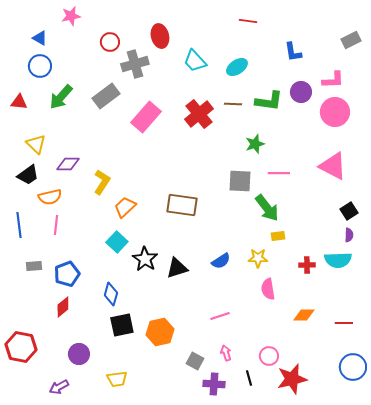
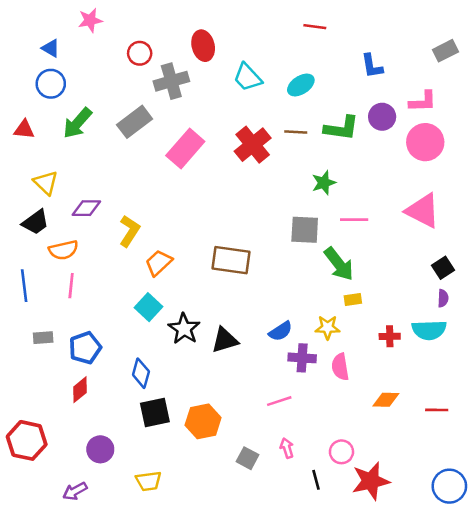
blue circle: (353, 367) -> (449, 486), moved
purple cross: (214, 384) -> (302, 358), moved

